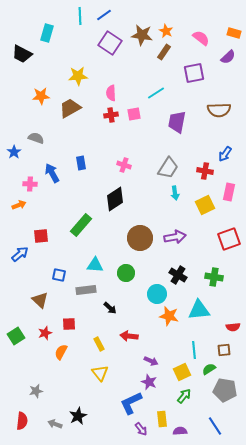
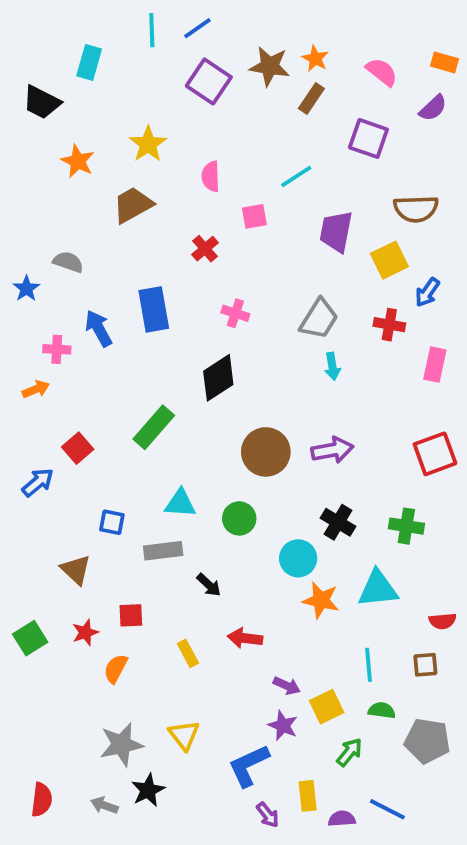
purple square: (194, 73) -> (368, 138), turned 30
yellow star: (78, 76) -> (148, 144), turned -30
orange star: (41, 96) -> (78, 161), moved, turned 30
red cross: (111, 115) -> (205, 249), moved, turned -32
blue rectangle: (81, 163) -> (154, 309), size x1.6
yellow square: (205, 205) -> (389, 260), moved
red square: (41, 236) -> (78, 448), turned -35
green semicircle: (209, 369) -> (382, 710), moved, turned 40
yellow square: (182, 372) -> (327, 707), moved
yellow triangle: (100, 373) -> (184, 735), moved
gray star: (36, 391) -> (121, 745), moved, size x1.6
blue line: (215, 426) -> (387, 809), moved, turned -30

